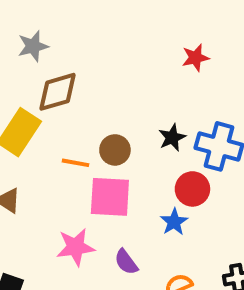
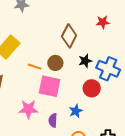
brown diamond: (57, 92) -> (69, 36), moved, turned -55
blue star: (174, 222) -> (76, 111), moved
purple semicircle: (126, 262) -> (53, 120), turned 32

